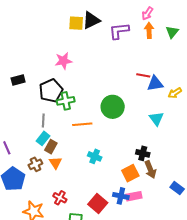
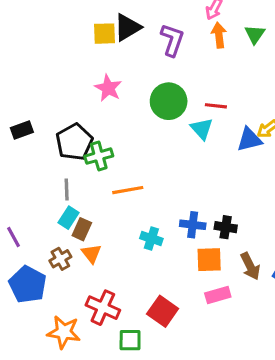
purple L-shape: (119, 31) -> (172, 40), turned 120
pink star: (63, 61) -> (108, 88), moved, turned -30
blue triangle: (155, 84) -> (249, 139), moved
green circle: (113, 107) -> (169, 101), moved
cyan triangle: (156, 119) -> (202, 129), moved
brown arrow: (150, 170) -> (250, 266), moved
orange square: (130, 173) -> (209, 260), turned 30
blue cross: (121, 196) -> (193, 225), moved
red cross: (60, 198) -> (103, 308), size x1.5

